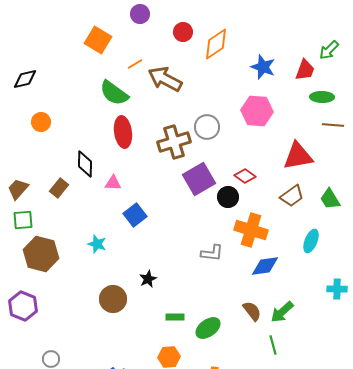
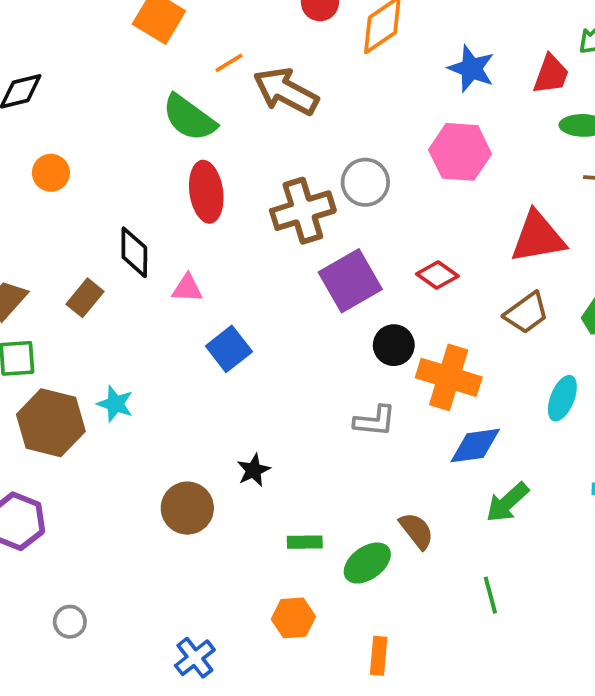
black circle: (228, 197) -> (394, 345), moved
cyan star: (97, 244) -> (115, 404), moved
brown semicircle: (252, 311) -> (416, 531), moved
green arrow: (282, 312) -> (507, 502), moved

